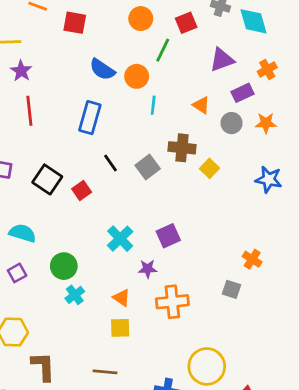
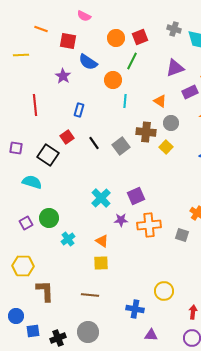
red square: (186, 23) -> (140, 37), moved
blue semicircle: (102, 69) -> (88, 62), moved
purple star: (21, 71) -> (63, 76), moved
blue rectangle: (90, 118) -> (79, 110), size x0.6
gray circle: (231, 123) -> (171, 123), moved
red square: (82, 190) -> (67, 137), moved
cyan semicircle: (23, 233) -> (32, 182), moved
green circle: (64, 266) -> (49, 218), moved
orange cross: (172, 302) -> (149, 225), moved
yellow circle: (207, 366) -> (164, 291), size x0.7

